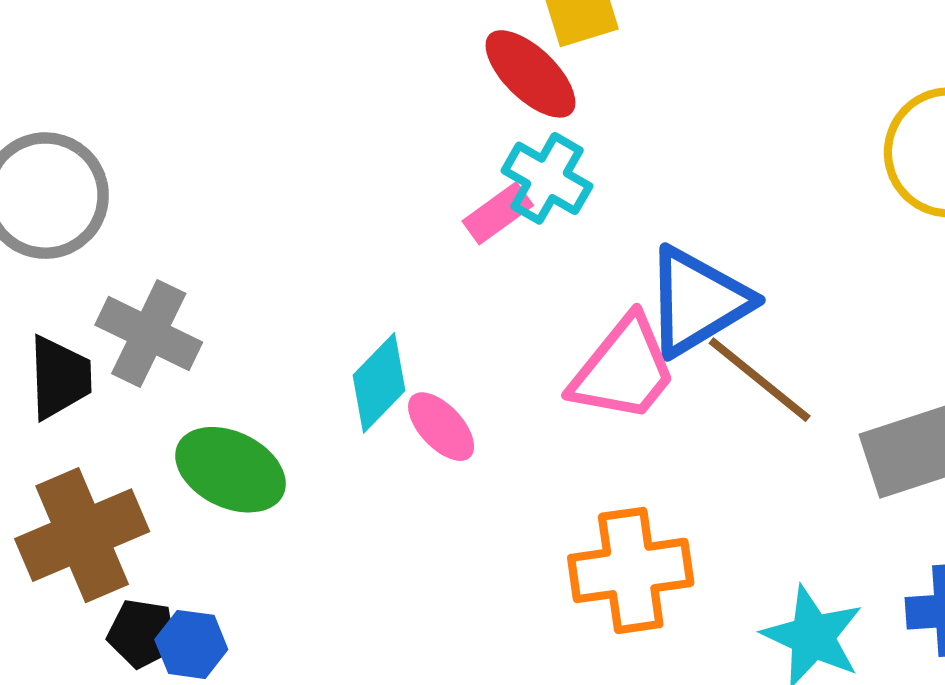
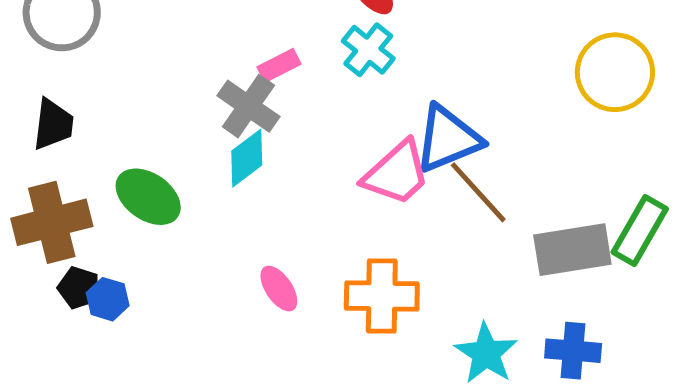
pink rectangle: (498, 213) -> (279, 66), moved
gray cross: (149, 334) -> (248, 106), moved
pink ellipse: (441, 427) -> (279, 289), moved

